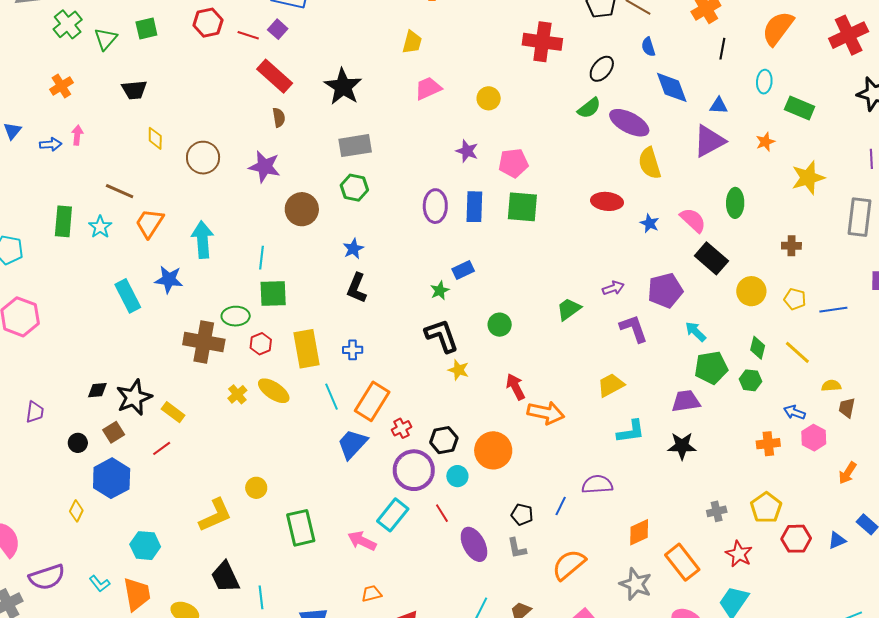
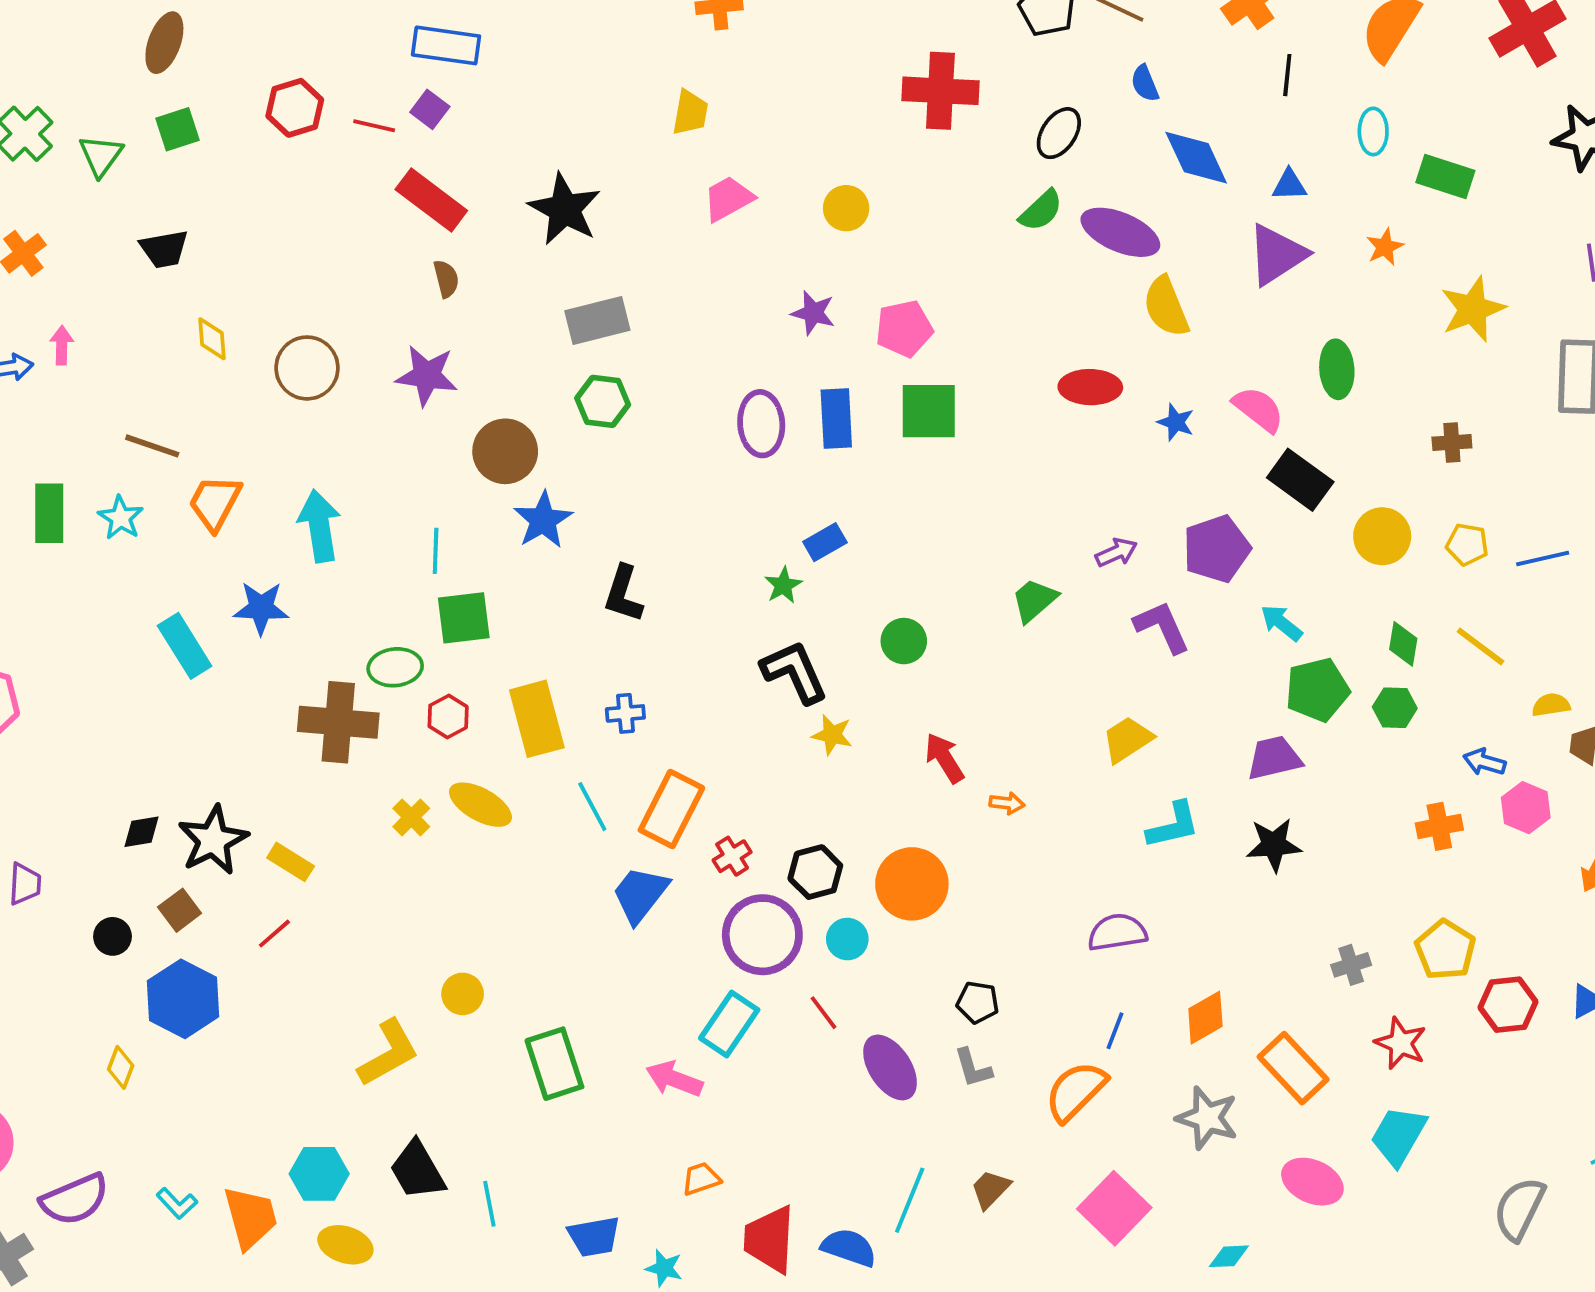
blue star: (353, 249) -> (543, 520), moved, size x1.4
orange arrow: (546, 413) -> (1007, 803), size x0.5
blue line: (561, 506) -> (1115, 1031), moved
cyan hexagon: (145, 546) -> (319, 1174), moved

